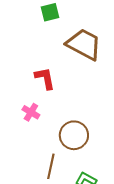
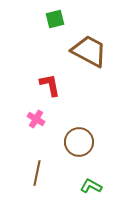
brown line: (51, 166) -> (37, 173), moved

